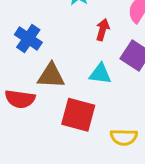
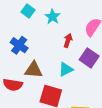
cyan triangle: (100, 74) -> (66, 69), turned -35

